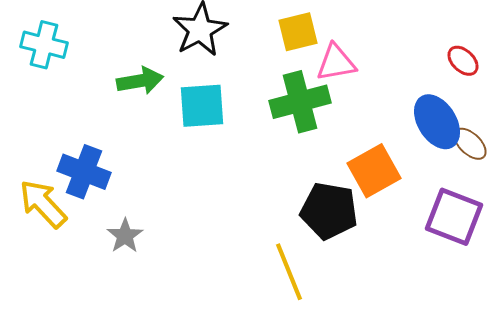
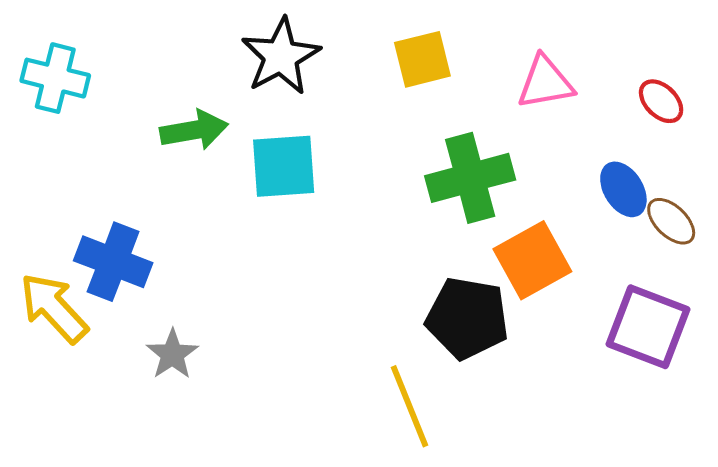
pink triangle: (336, 63) -> (545, 82), moved
green cross: (300, 102) -> (470, 178), moved
blue ellipse: (437, 122) -> (623, 189), size x0.7

